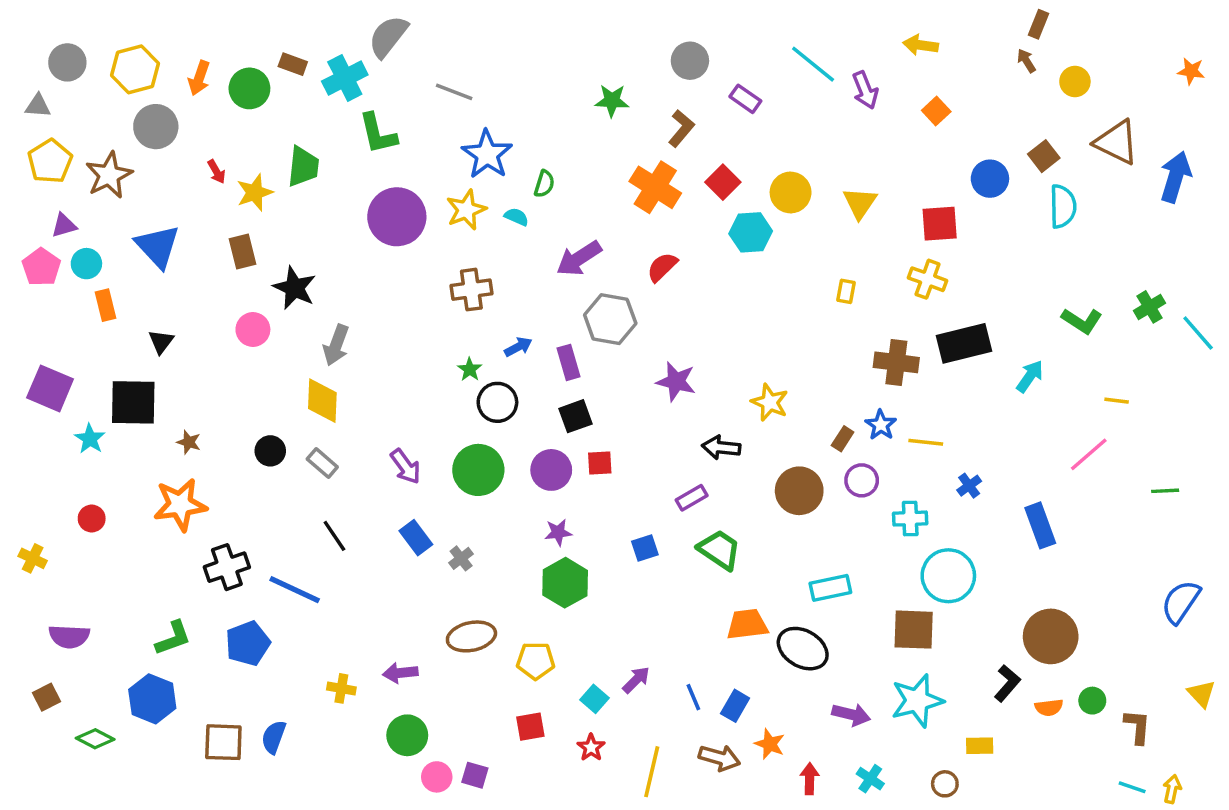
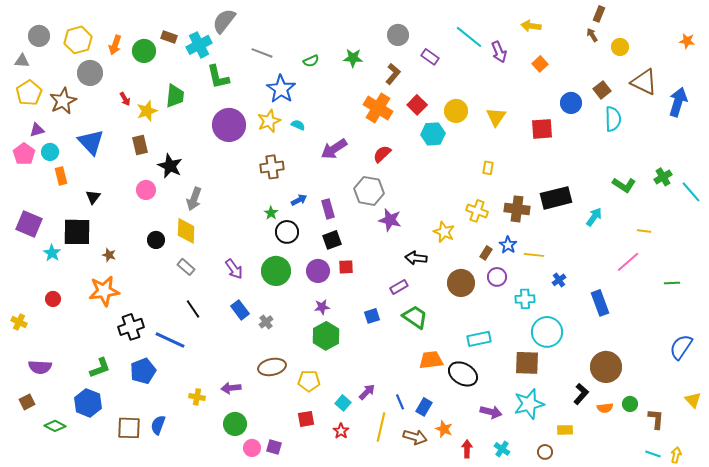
green semicircle: (544, 184) -> (311, 61), moved, turned 49
yellow cross: (928, 279) -> (477, 211), moved
gray hexagon: (610, 319) -> (369, 191), moved
black circle: (270, 451) -> (156, 240), moved
yellow line: (652, 772) -> (381, 427), moved

